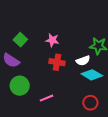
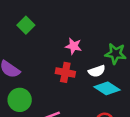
green square: (20, 40) -> (26, 25), moved
pink star: (52, 40) -> (73, 46), moved

